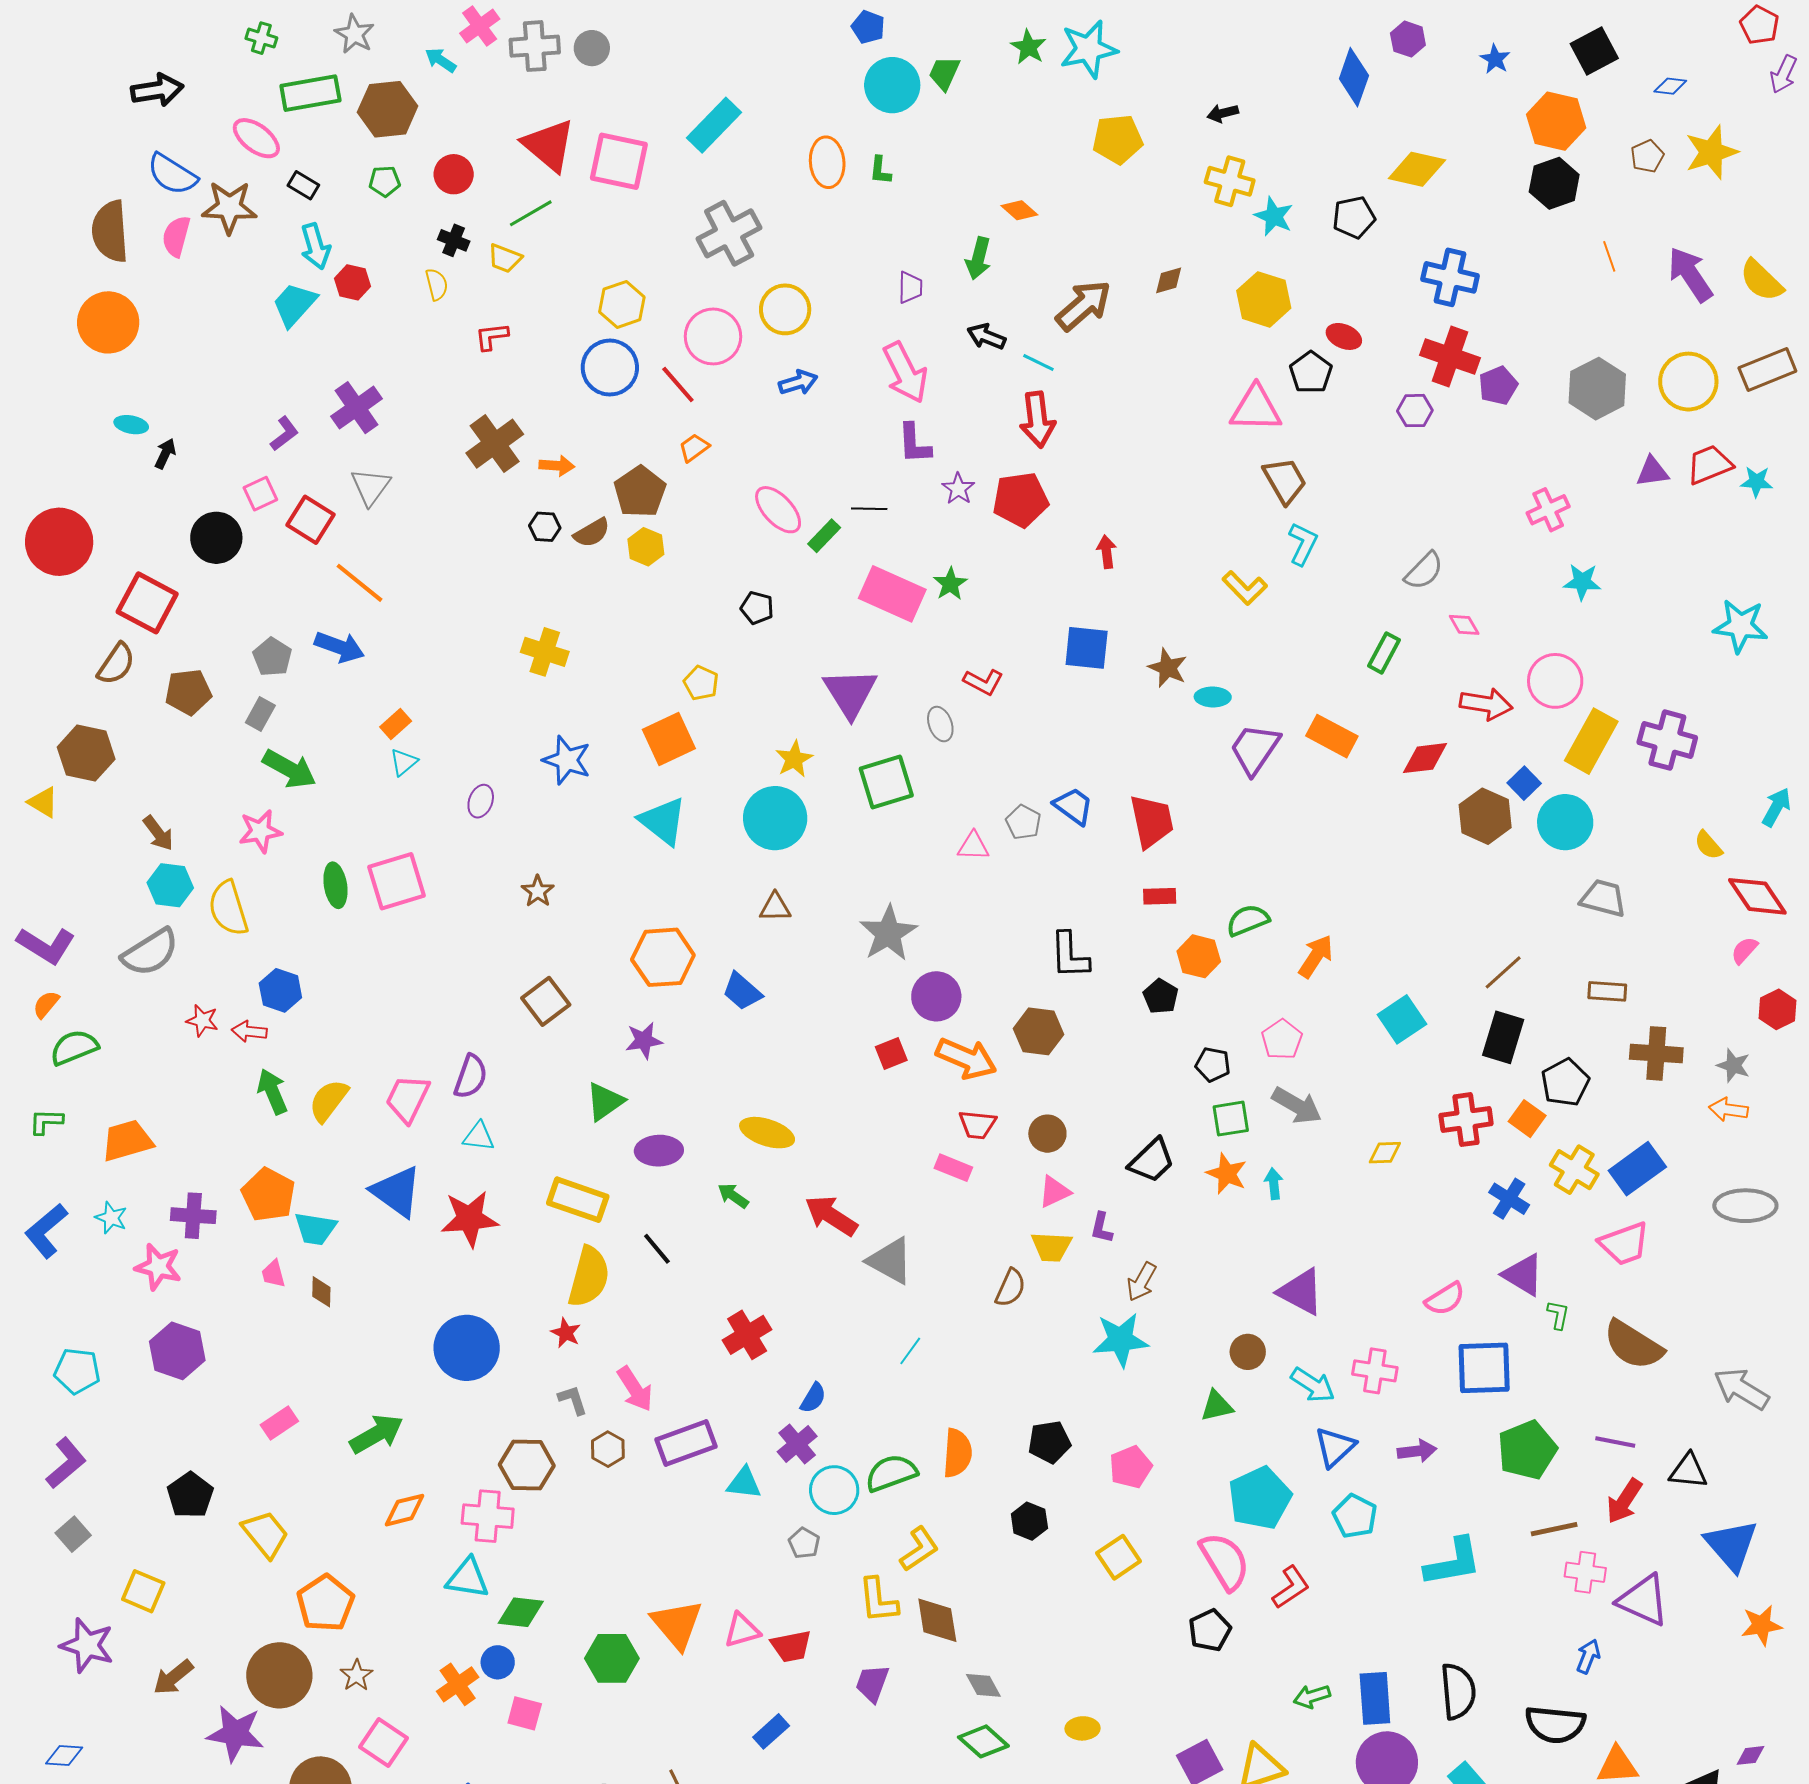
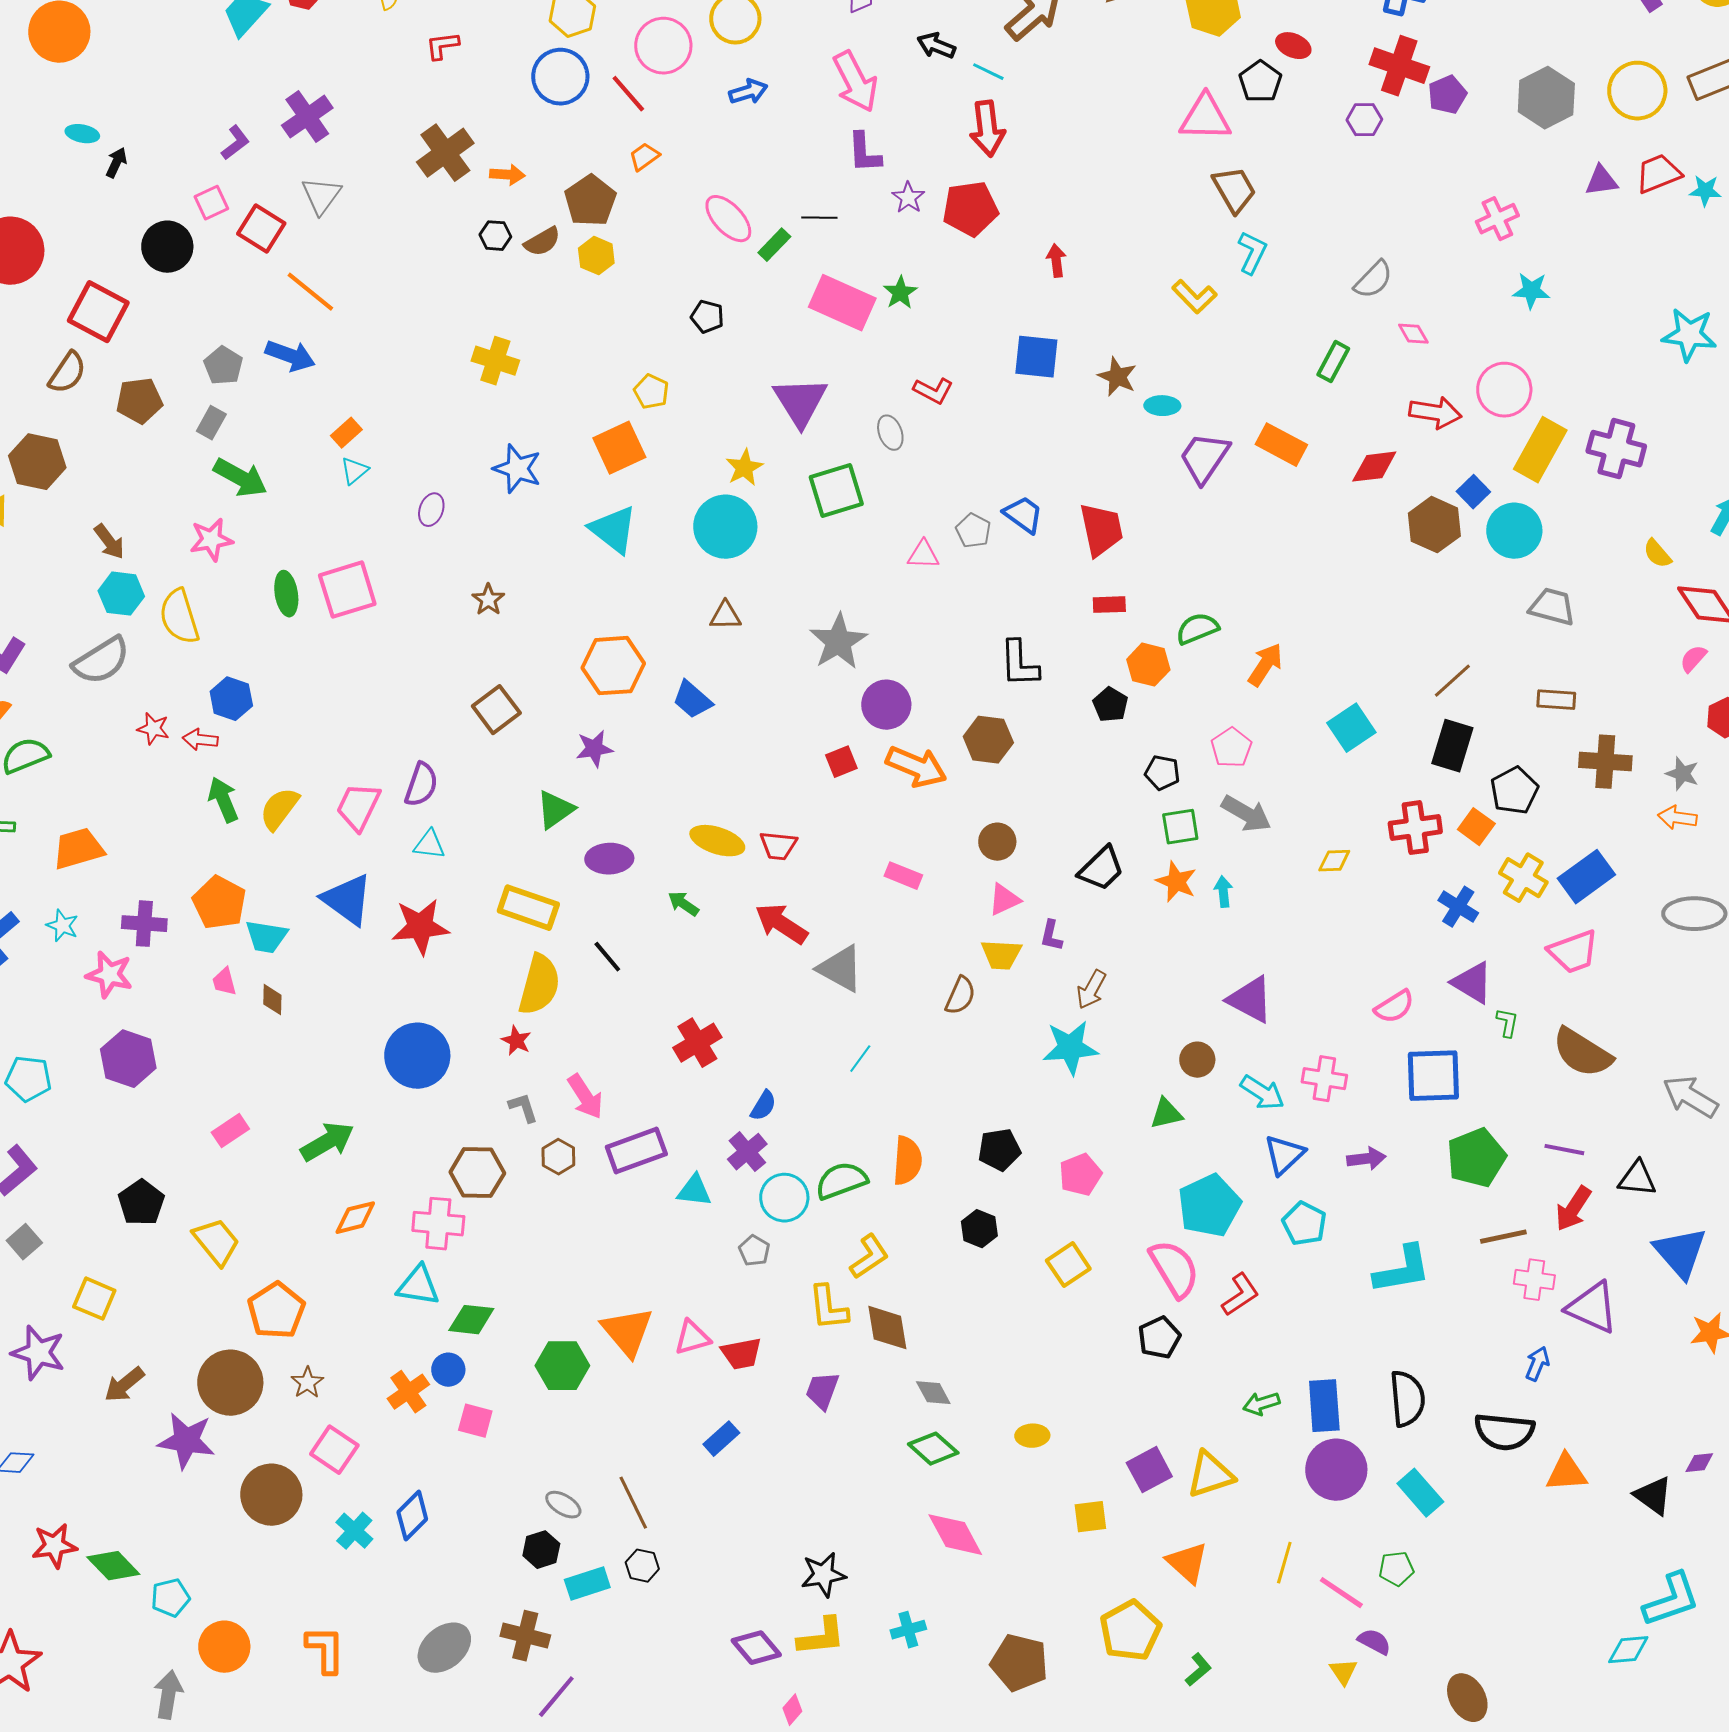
red trapezoid: (977, 1125) -> (778, 846), moved

